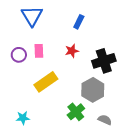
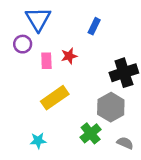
red star: (72, 51) -> (69, 56), moved
purple circle: (19, 55) -> (23, 44), moved
cyan star: (23, 118) -> (38, 141), moved

